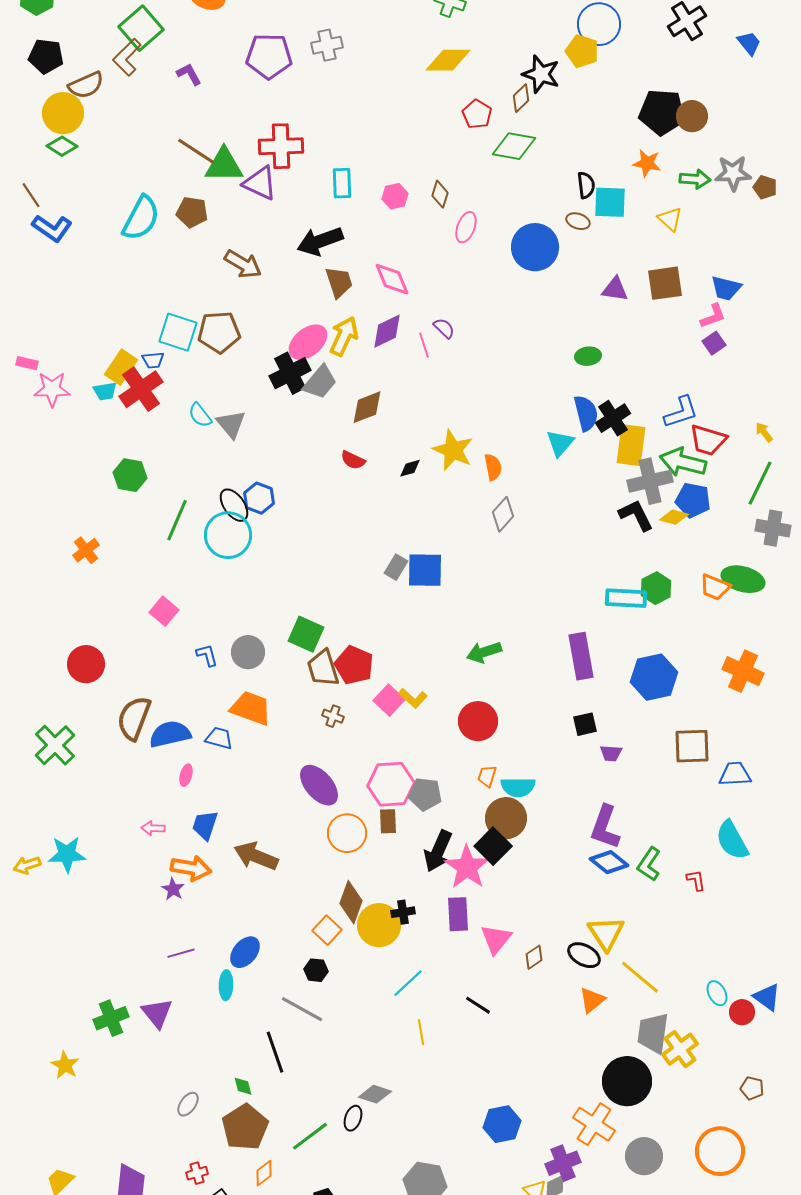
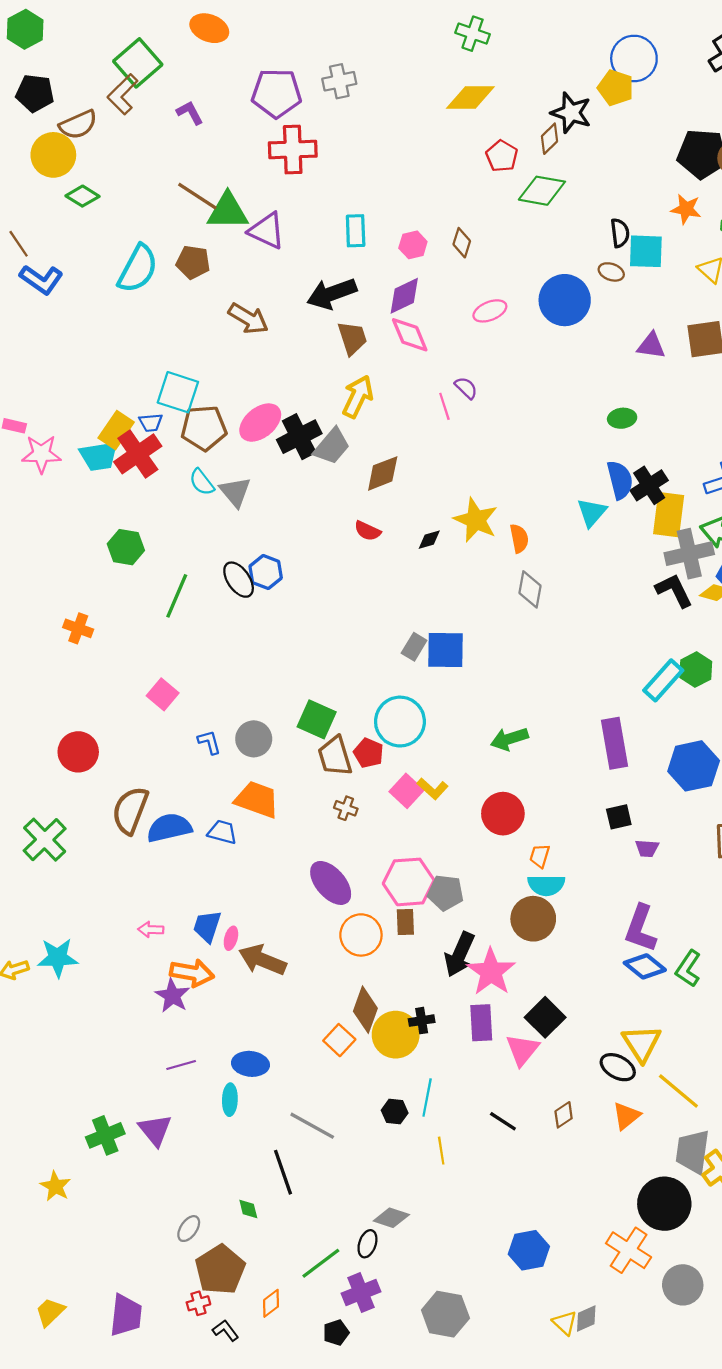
green diamond: (62, 146) -> (83, 196), moved
red cross: (281, 146) -> (293, 150), moved
pink ellipse: (466, 227) -> (490, 311), moved, turned 48
purple diamond: (387, 331) -> (404, 296), moved
brown pentagon: (219, 332) -> (204, 428), moved
pink ellipse: (308, 342) -> (260, 423), moved
cyan trapezoid: (105, 391) -> (99, 456), size x1.5
gray diamond: (503, 514) -> (530, 589), turned -32
cyan circle: (228, 535) -> (400, 722), moved
orange cross: (86, 550) -> (78, 628), turned -32
cyan rectangle: (626, 598) -> (663, 680), turned -51
red pentagon: (354, 665) -> (369, 753), size x0.7
pink ellipse: (186, 775) -> (231, 938), moved
orange trapezoid: (487, 776) -> (540, 856), moved
black square: (493, 846) -> (545, 1017), moved
purple star: (173, 889) -> (172, 996), size x1.4
blue ellipse: (245, 952) -> (250, 1064), turned 56
brown diamond: (534, 957) -> (564, 1115), moved
black hexagon: (316, 970) -> (395, 1112), moved
cyan line: (408, 983) -> (427, 1097), turned -36
brown pentagon: (245, 1127) -> (220, 1270), moved
purple cross: (563, 1163) -> (361, 1292), moved

